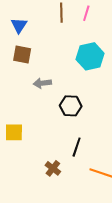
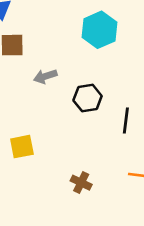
black line: (77, 147) -> (126, 121), moved

